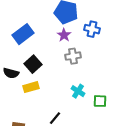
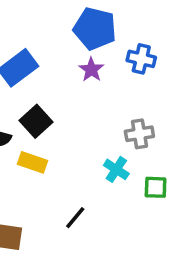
gray cross: (73, 56) -> (139, 134), moved
yellow rectangle: (31, 87) -> (32, 162), turned 35

